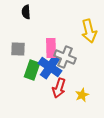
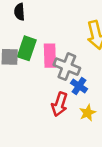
blue cross: (50, 67) -> (79, 86), moved, size x0.6
green rectangle: (32, 70) -> (27, 48), moved

